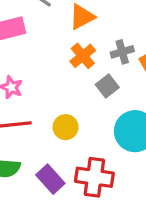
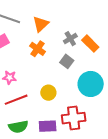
orange cross: (83, 56) -> (37, 49), moved
purple rectangle: (50, 179) -> (48, 126), turned -36

